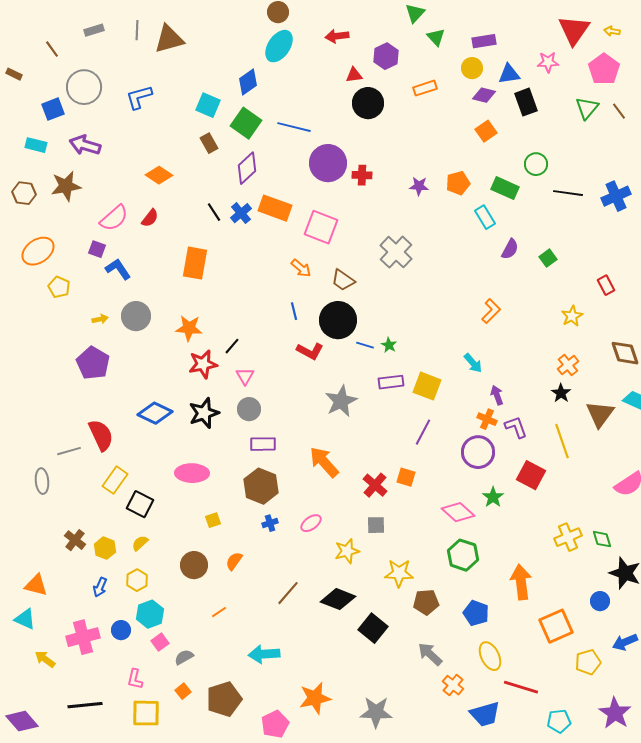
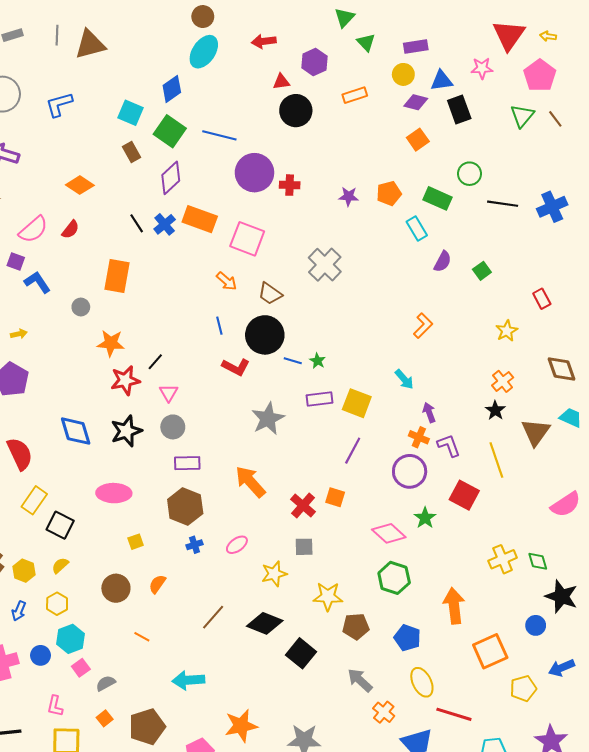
gray circle: (136, 316) -> (81, 307), moved, size x0.6
blue diamond: (155, 413) -> (76, 431), turned 48
orange line: (219, 612) -> (142, 637), turned 63

